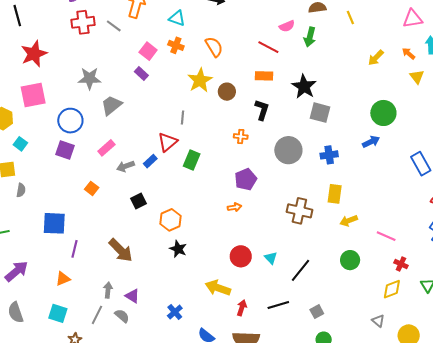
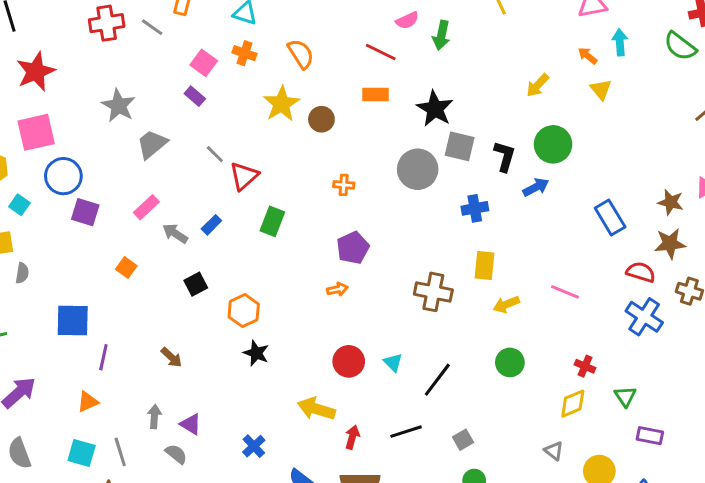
yellow arrow: (376, 58) -> (538, 85), moved
gray star: (89, 78) -> (119, 106), turned 30
black L-shape: (262, 110) -> (505, 156), moved
gray line: (183, 118) -> (215, 154), moved, turned -48
blue circle: (70, 121) -> (63, 176), moved
red triangle: (168, 142) -> (244, 176), moved
gray circle: (288, 150) -> (418, 169), moved
gray arrow: (125, 166) -> (175, 233), turned 54
pink line: (386, 236) -> (565, 292), moved
brown arrow: (121, 250) -> (171, 357), size x0.6
gray line: (97, 315) -> (120, 452), moved, turned -42

